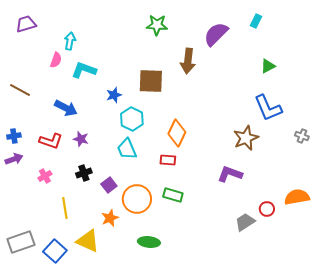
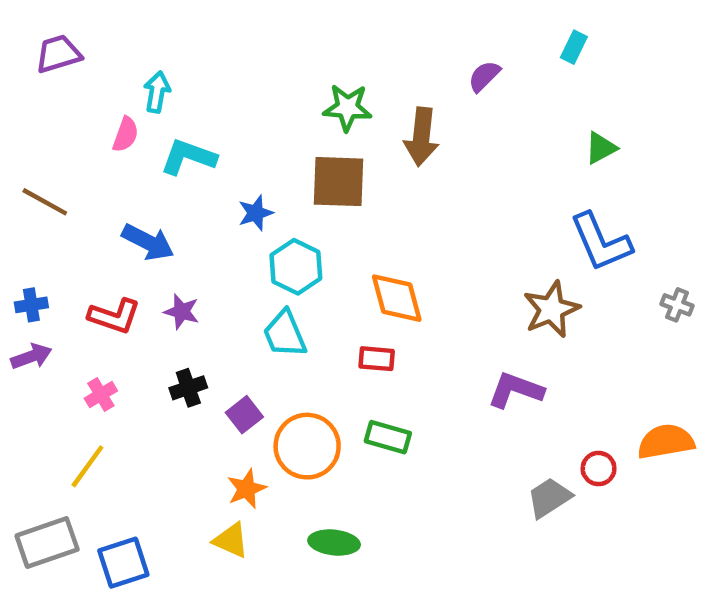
green star: (157, 25) -> (347, 108), moved
purple semicircle: (216, 34) -> (484, 76), size x0.6
orange diamond: (177, 133) -> (397, 298), turned -40
yellow line: (65, 208) -> (87, 466), moved, turned 45
yellow triangle: (88, 241) -> (231, 540), moved, size x0.7
blue square: (55, 251) -> (123, 563), turned 30

